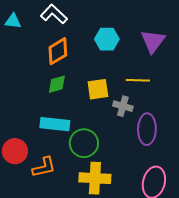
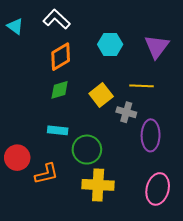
cyan triangle: (13, 21) -> (15, 26), turned 30
yellow square: (98, 89) -> (101, 95), turned -30
cyan rectangle: (55, 124) -> (58, 130), size x0.7

